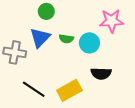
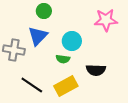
green semicircle: (66, 39) -> (63, 59), moved
cyan circle: (89, 43) -> (72, 41), moved

